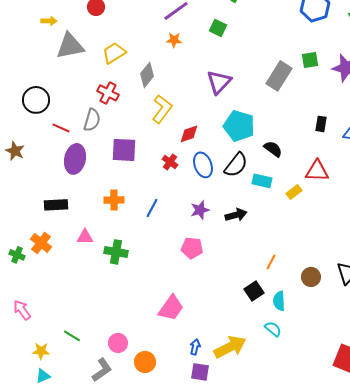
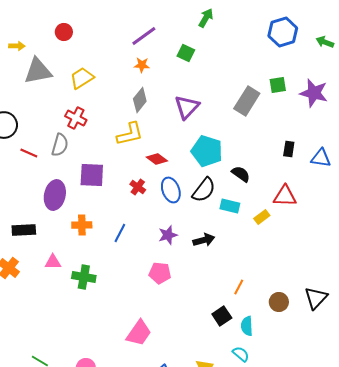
gray diamond: (147, 75) -> (140, 100), moved
yellow L-shape: (162, 109) -> (130, 134), turned 40
red diamond: (189, 134) -> (157, 159), turned 55
purple ellipse: (75, 159) -> (55, 195), moved

